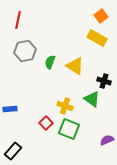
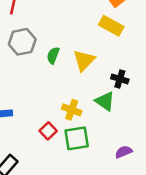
yellow triangle: (75, 66) -> (84, 60), turned 42
green square: (69, 129) -> (77, 138), turned -30

